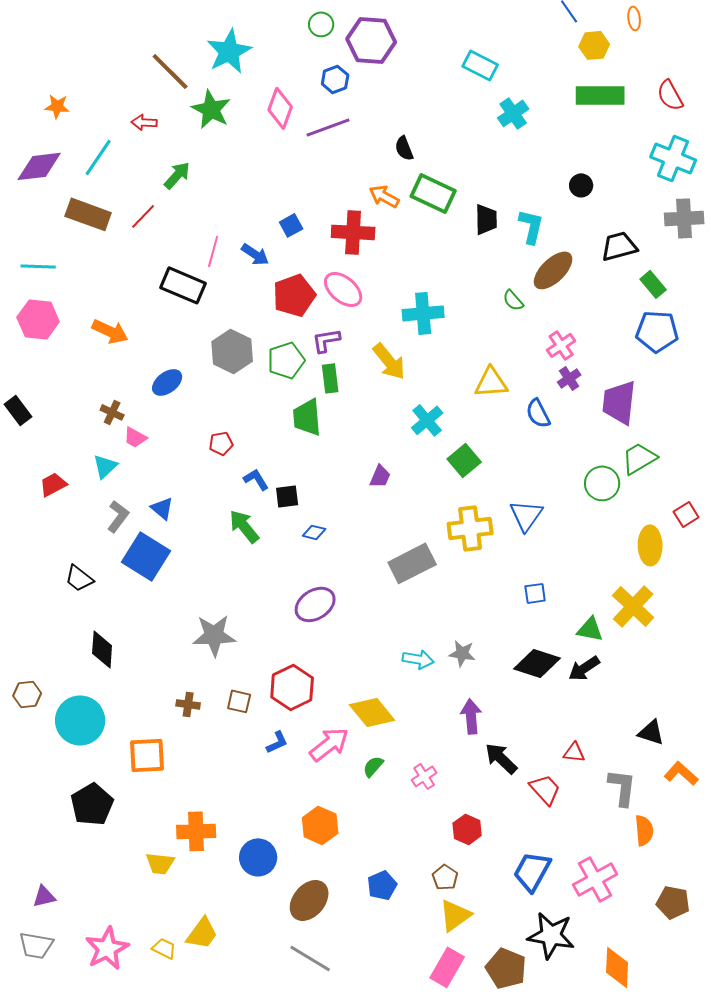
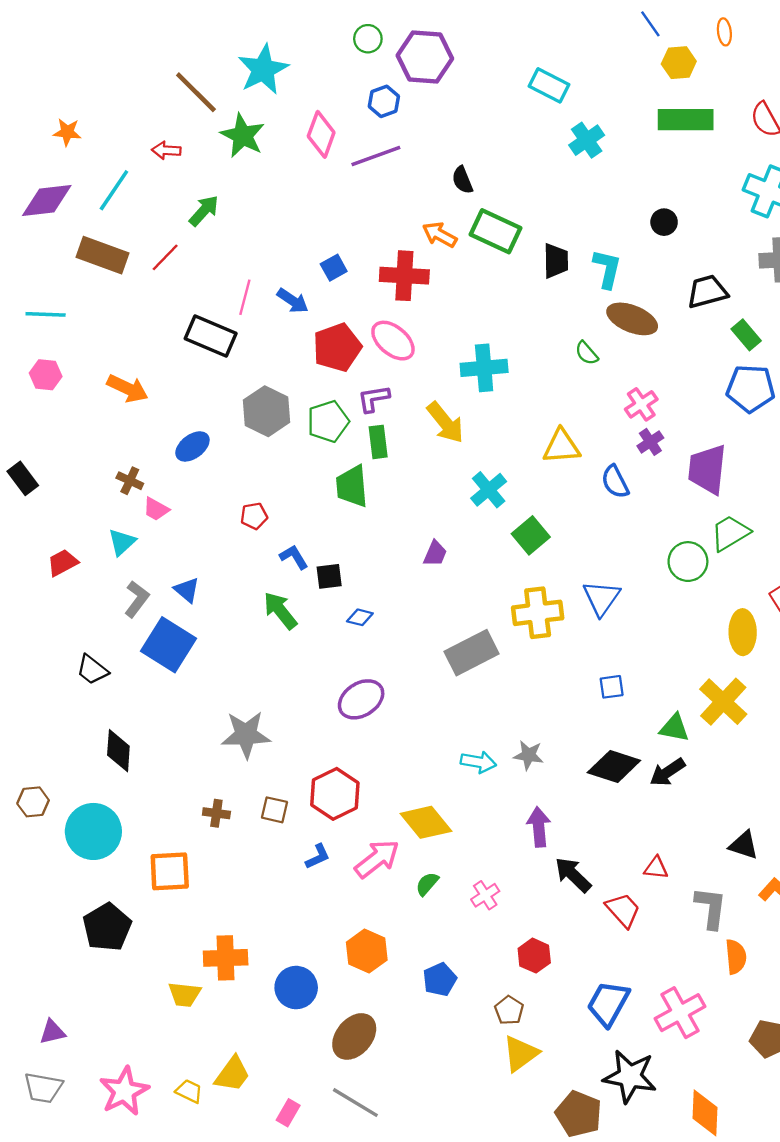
brown ellipse: (553, 270) -> (632, 319), turned 66
pink hexagon: (38, 319) -> (46, 375), size x0.7
blue pentagon: (382, 885) -> (440, 980), moved
pink rectangle: (447, 967) -> (288, 1113), moved, size x0.6

